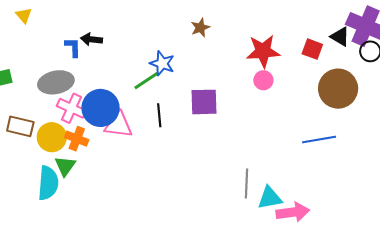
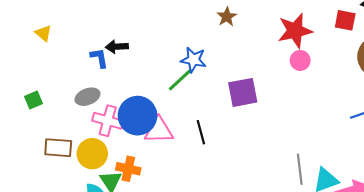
gray ellipse: (56, 82) -> (88, 97), size x0.7
black line: (159, 115) -> (201, 132), moved
orange cross: (77, 139) -> (128, 169), moved

